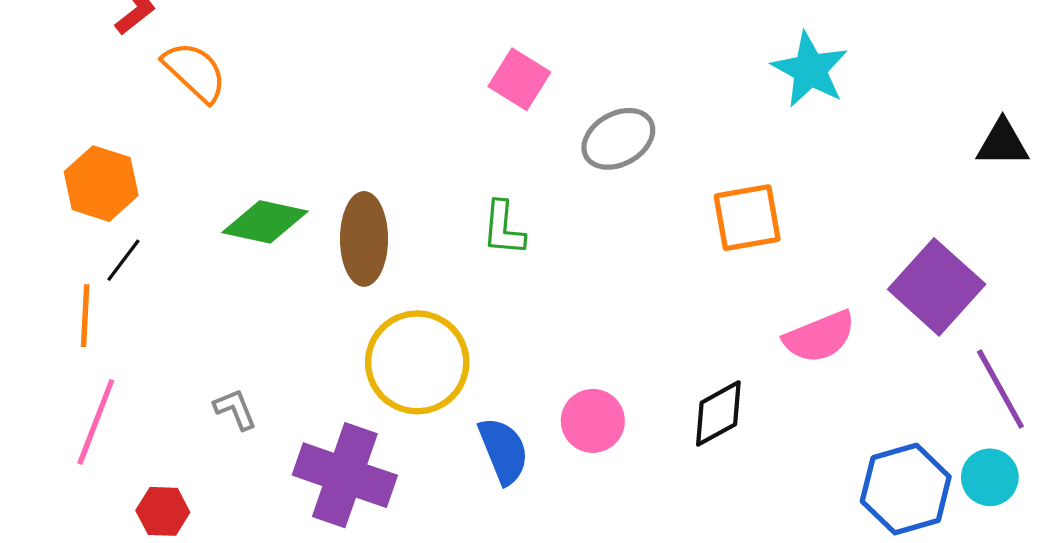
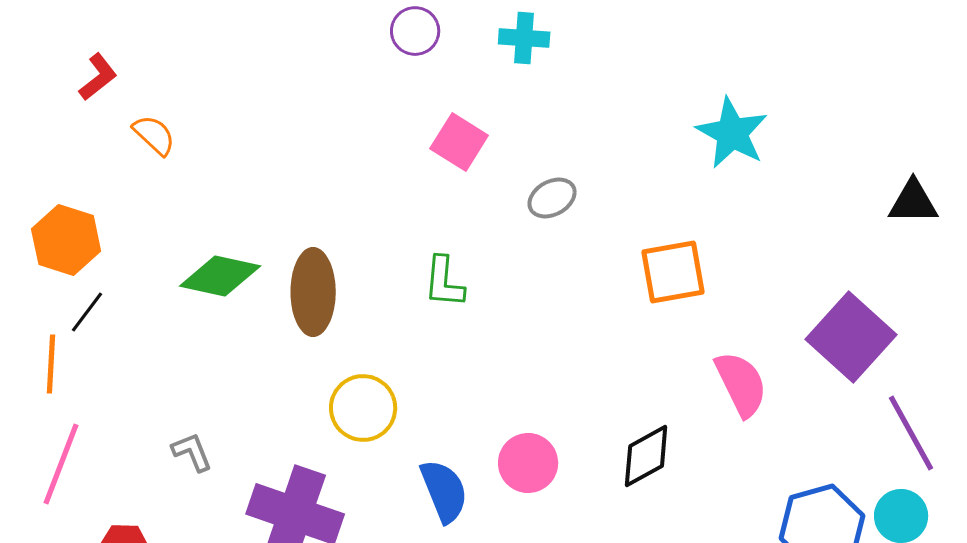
orange semicircle: (195, 72) -> (154, 135), size x0.7
gray ellipse: (618, 139) -> (552, 198), size x0.7
pink semicircle: (820, 337) -> (741, 384), turned -94
yellow circle: (417, 362) -> (363, 408), size x0.7

